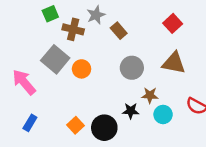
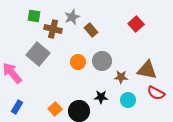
green square: (50, 14) -> (34, 16), turned 32
brown triangle: (174, 63) -> (147, 70), moved
orange circle: (82, 69) -> (78, 62), moved
brown star: (150, 95) -> (121, 77), moved

